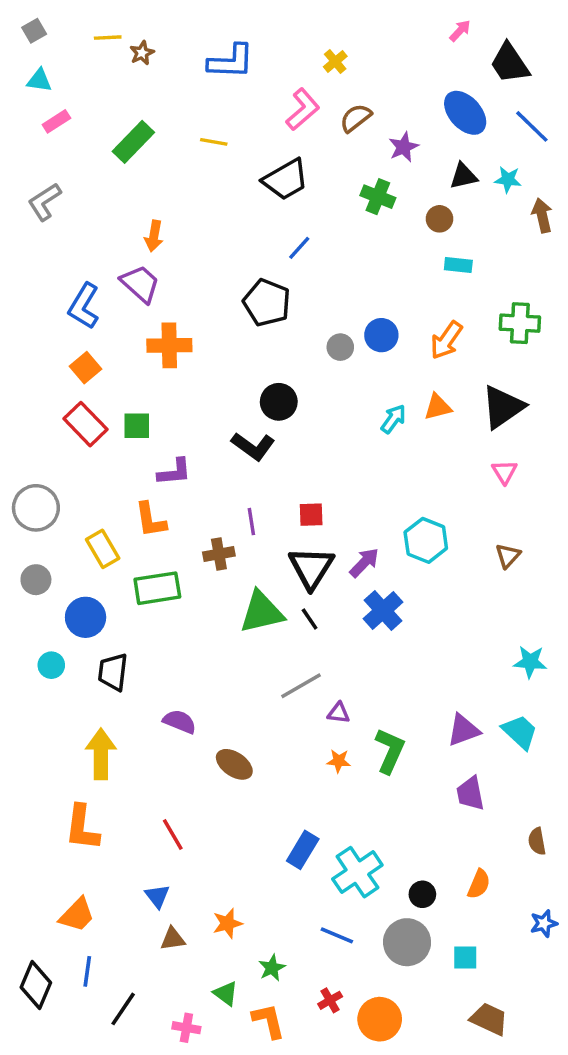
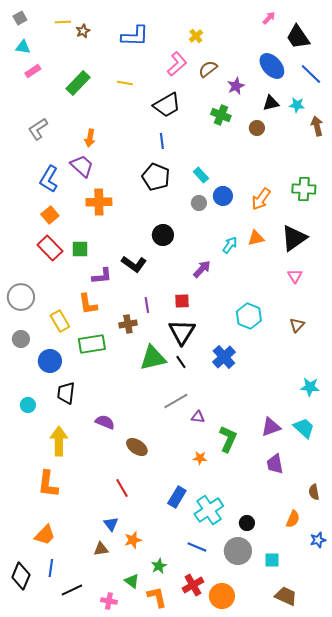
gray L-shape: (44, 202) -> (38, 129), moved
blue line: (299, 248) -> (162, 141), moved, turned -49
cyan rectangle: (458, 265) -> (201, 175), moved, turned 42
black L-shape: (253, 446) -> (134, 264), moved
purple arrow: (364, 563) -> (202, 269), moved
cyan circle: (51, 665) -> (28, 405), moved
orange star: (339, 761) -> (200, 458), moved
red line: (173, 834) -> (122, 488), moved
orange semicircle: (479, 884) -> (293, 519), moved
blue triangle: (157, 896) -> (111, 524), moved
red cross: (330, 1000) -> (193, 585), size x1.5
black line: (123, 1009) -> (72, 590), turned 30

